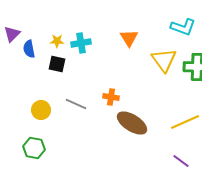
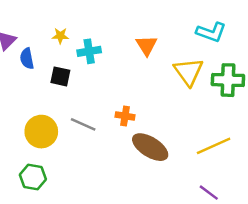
yellow star: (57, 41) -> (60, 36), moved
yellow circle: (41, 110) -> (41, 132), size x1.4

